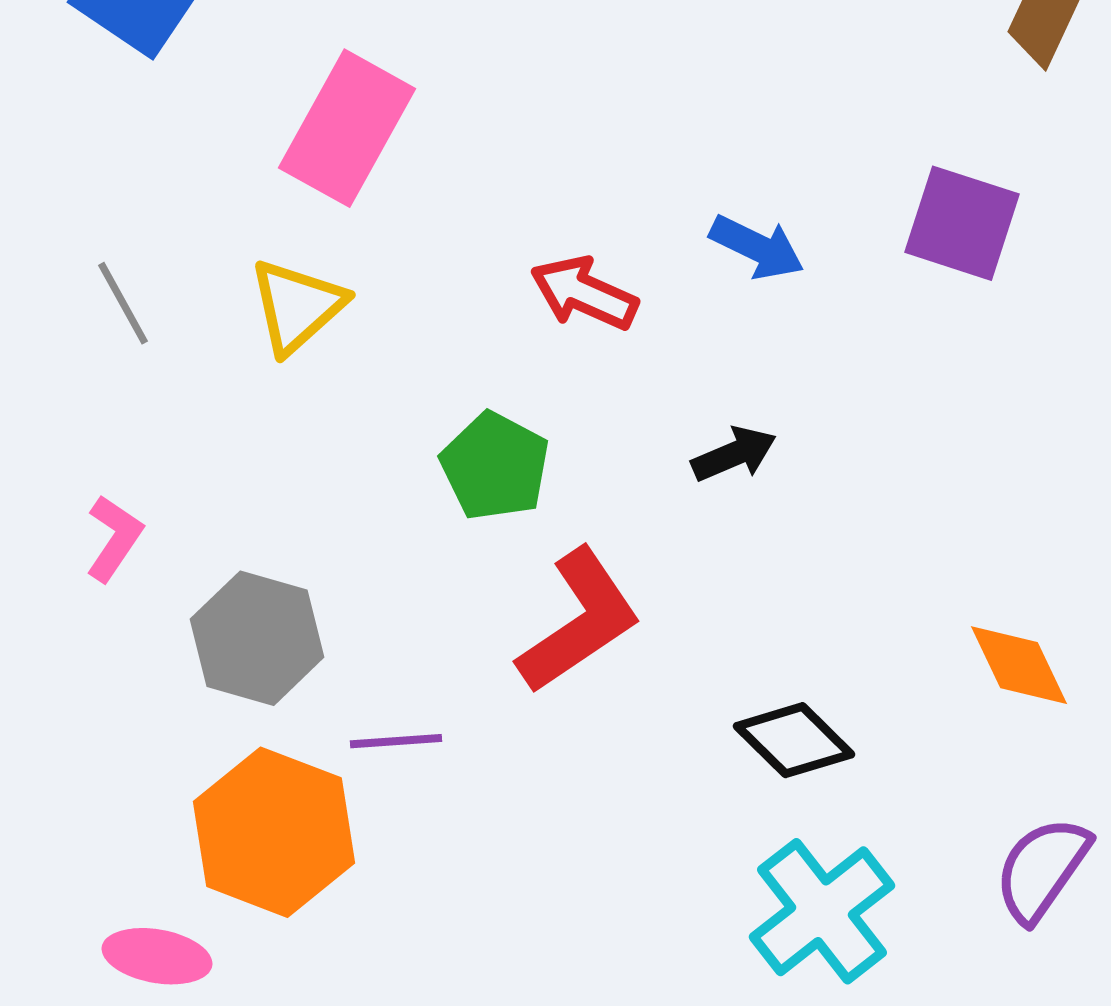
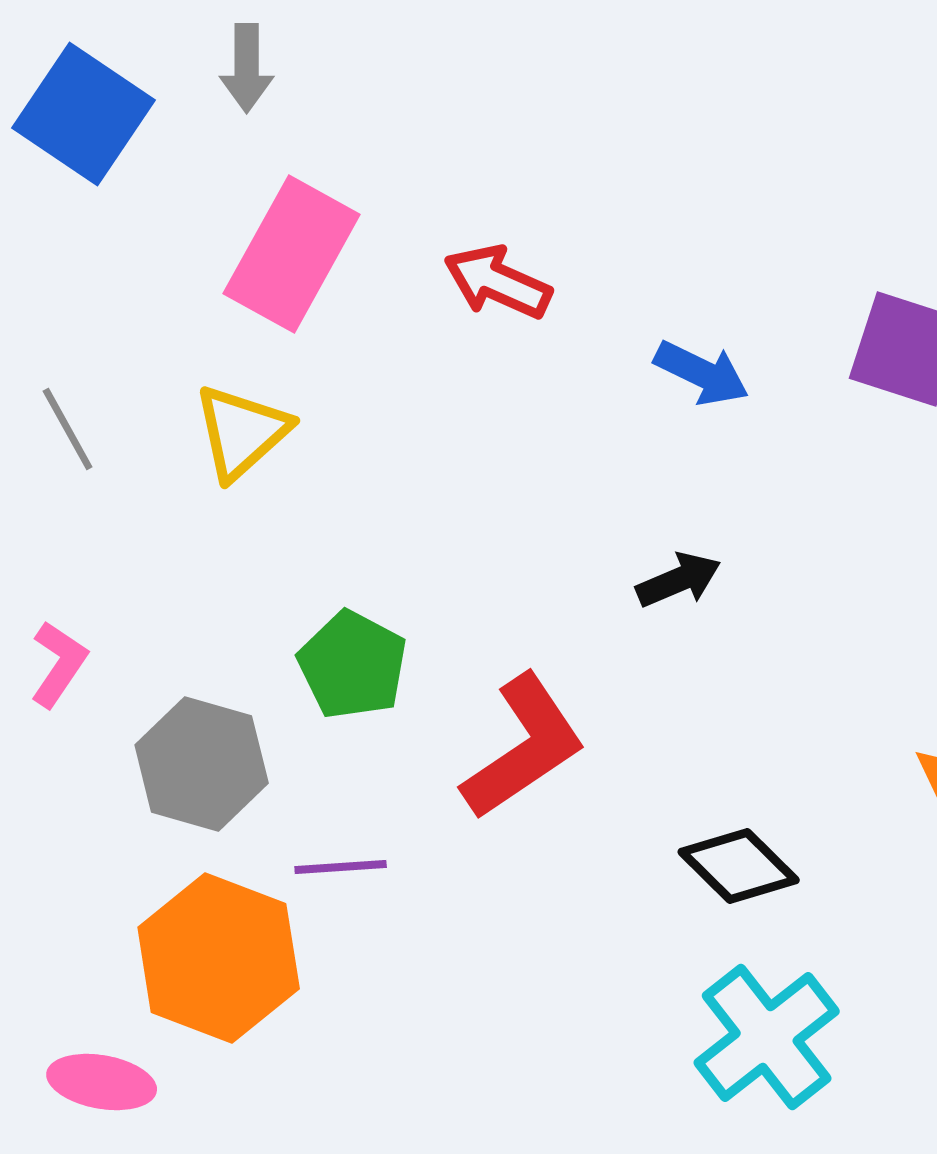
red arrow: (584, 293) -> (498, 282), moved
green pentagon: (495, 466) -> (353, 665), moved

